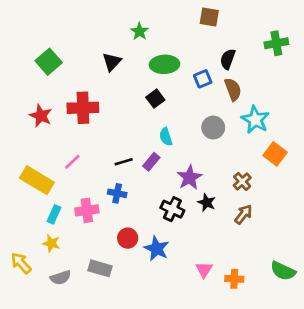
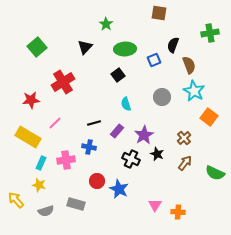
brown semicircle: (233, 89) -> (189, 65), moved
red cross: (83, 108) -> (63, 82), turned -30
red star: (41, 116) -> (31, 100), moved, turned -30
purple rectangle: (151, 162) -> (117, 131), moved
green semicircle: (283, 271) -> (215, 173), moved

